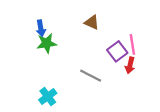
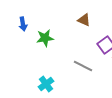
blue arrow: (41, 28) -> (23, 24), moved

